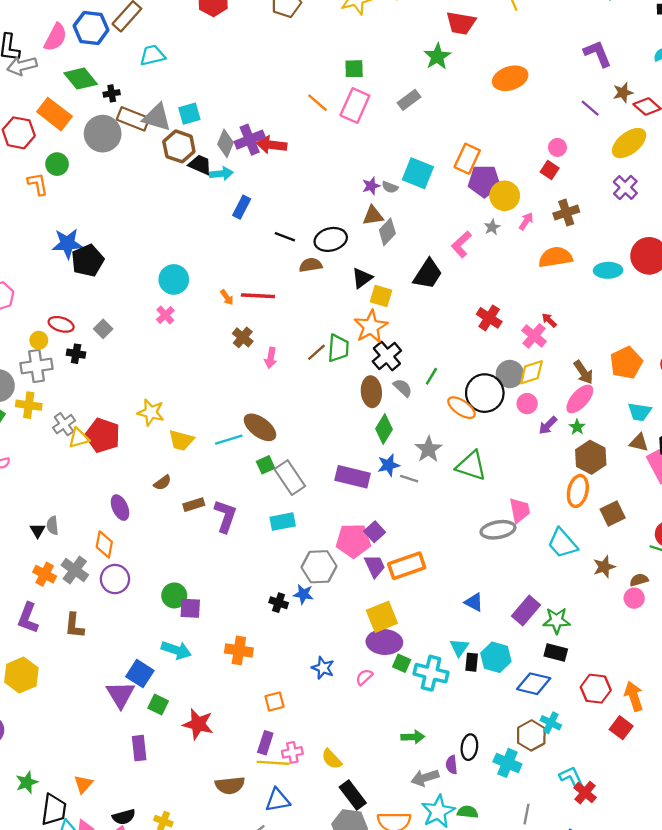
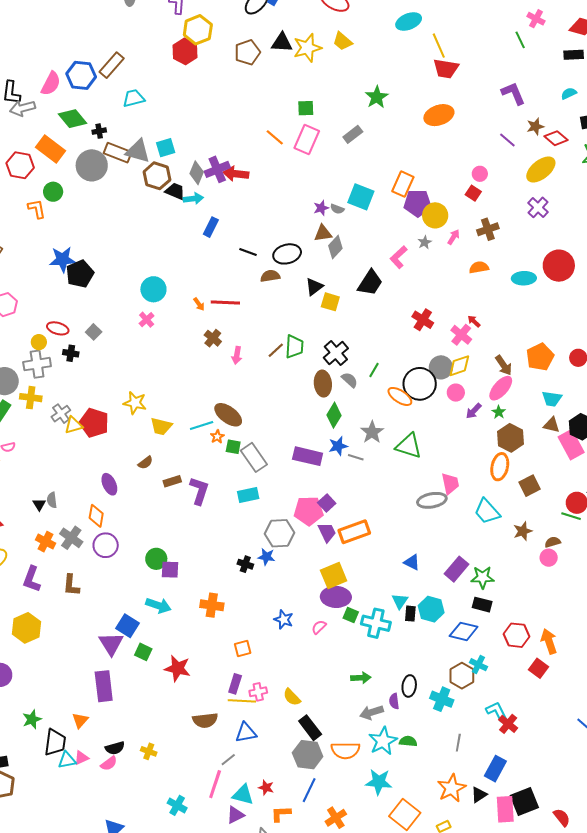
red trapezoid: (461, 23) -> (446, 69), moved
orange semicircle: (555, 257) -> (479, 267), size x0.7
orange star: (371, 327) -> (217, 437), moved, size x0.5
green square: (266, 465) -> (233, 447), turned 35
purple rectangle: (139, 748) -> (104, 686), moved, size x1.4

